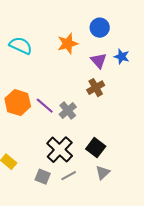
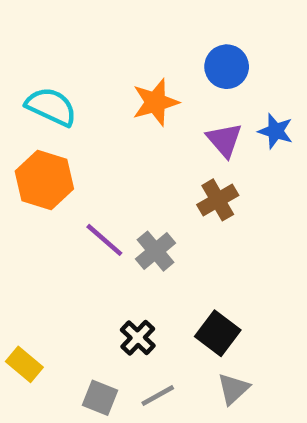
orange hexagon: (18, 103) -> (44, 180), moved
black cross: (60, 150) -> (138, 338), size x0.6

